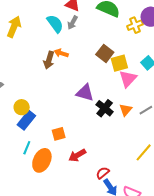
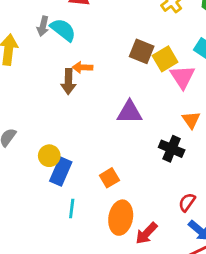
gray arrow: (73, 23) -> (43, 26), moved
black cross: (105, 108) -> (172, 149), moved
red arrow: (77, 155) -> (146, 233), moved
orange ellipse: (42, 160) -> (121, 218), moved
red semicircle: (103, 173) -> (187, 202), moved

